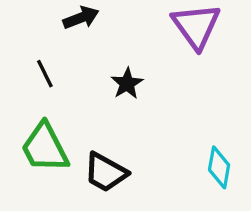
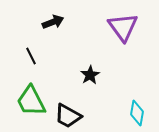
black star: (127, 84) -> (90, 75), moved

